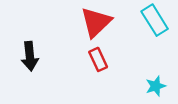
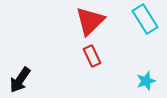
black arrow: (30, 56) -> (20, 80), moved, turned 40

